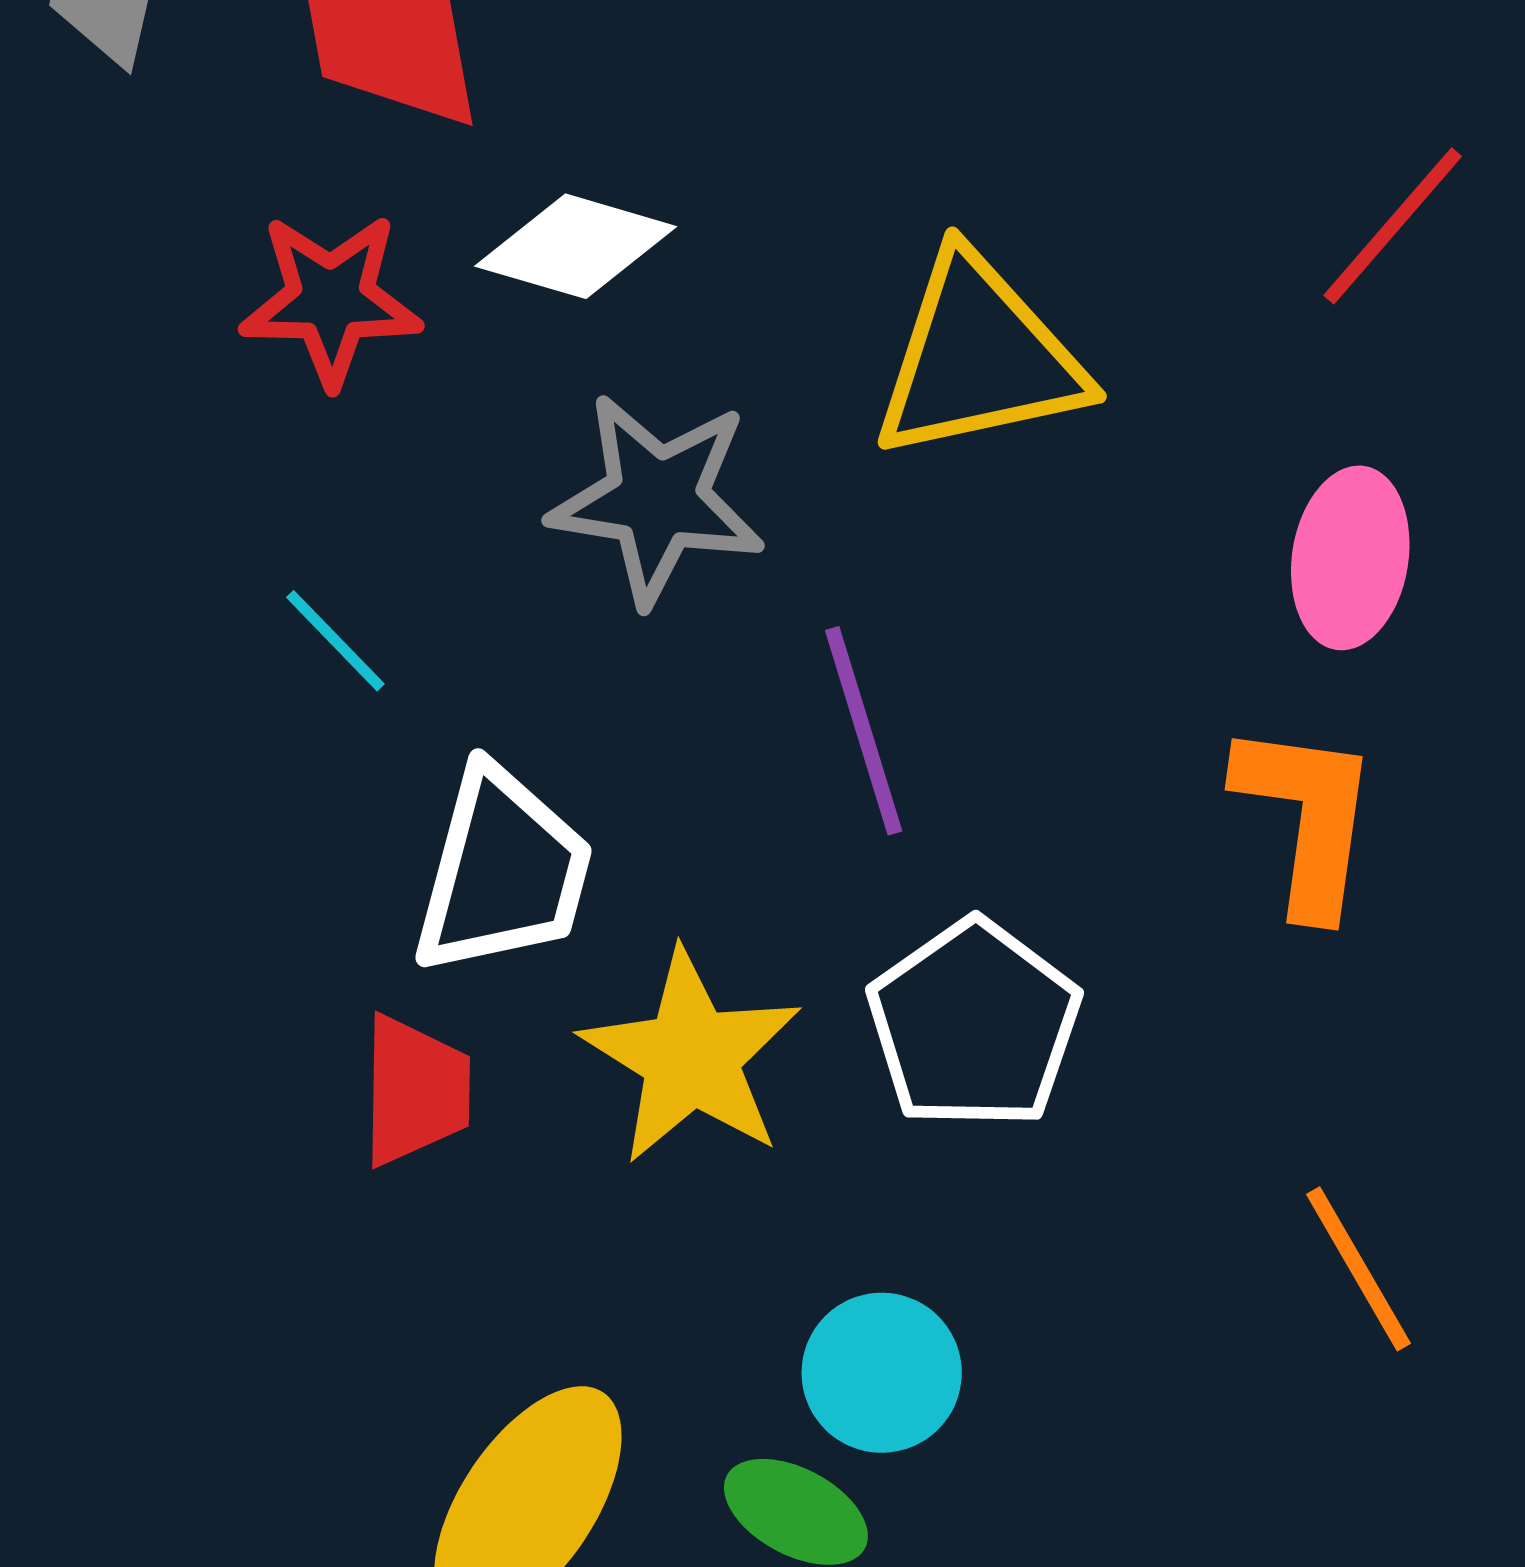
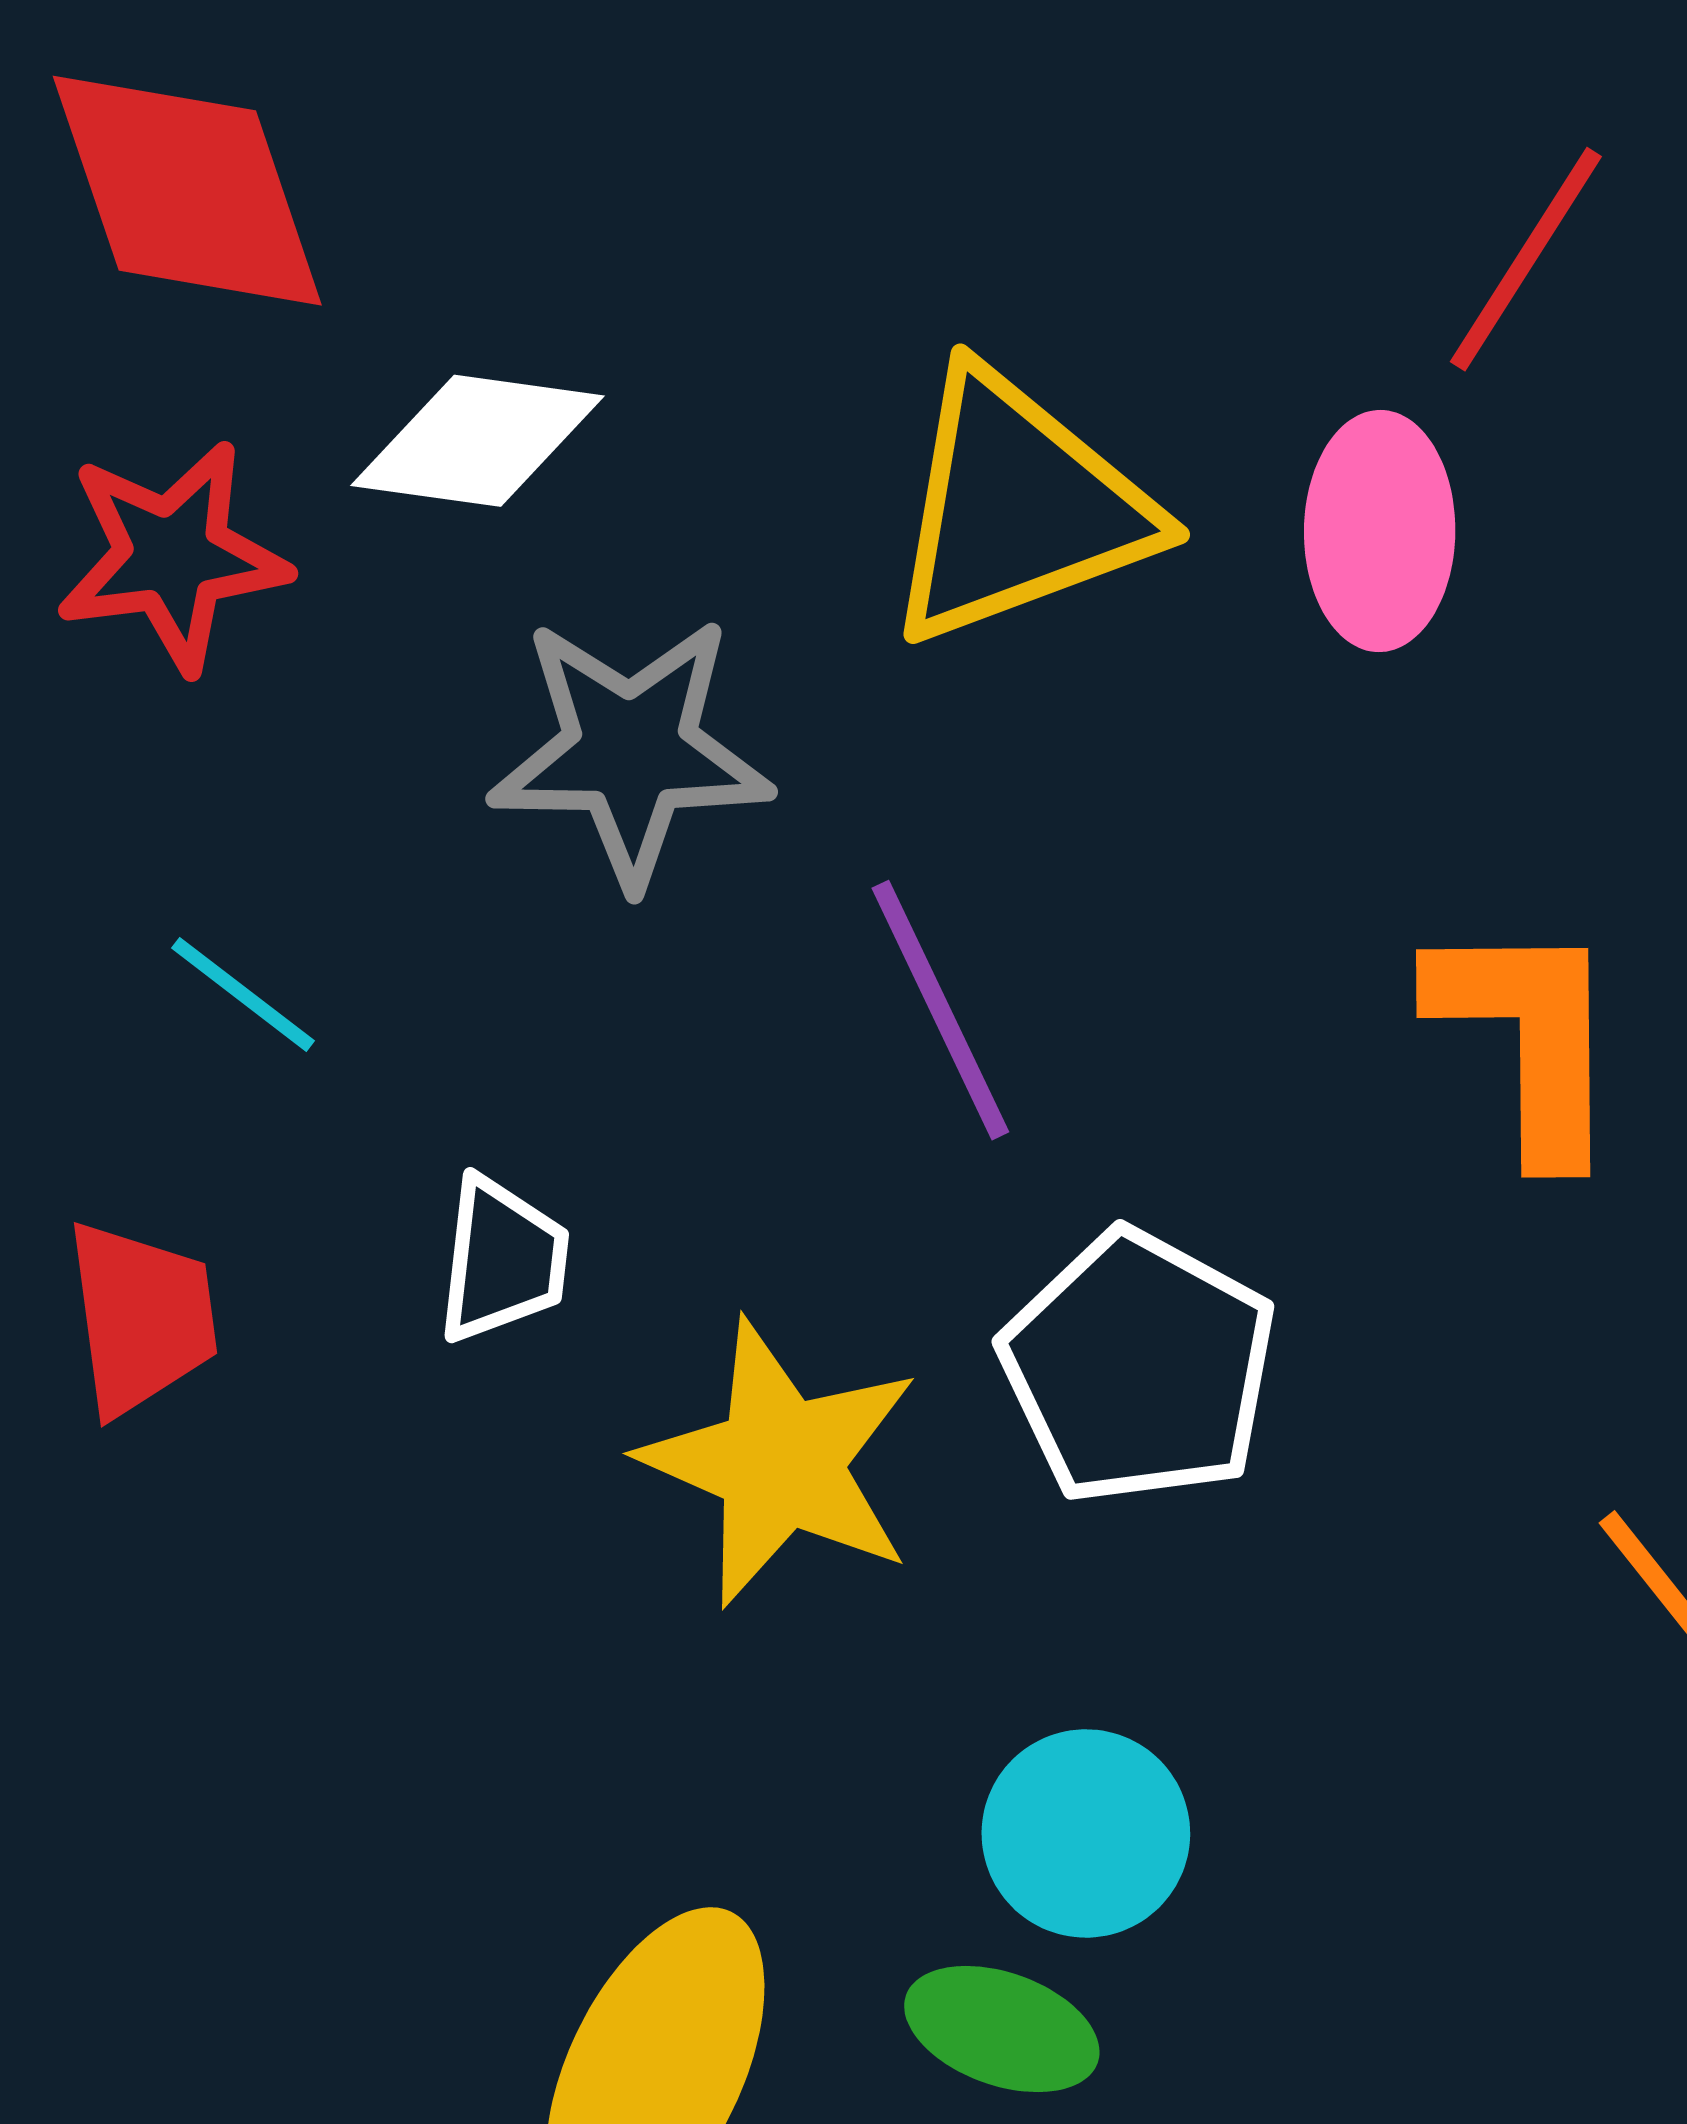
pink ellipse: (1350, 558) -> (1380, 531), moved
white trapezoid: (503, 871) -> (502, 1260), size x0.6
red trapezoid: (415, 1091) -> (141, 1318), moved

